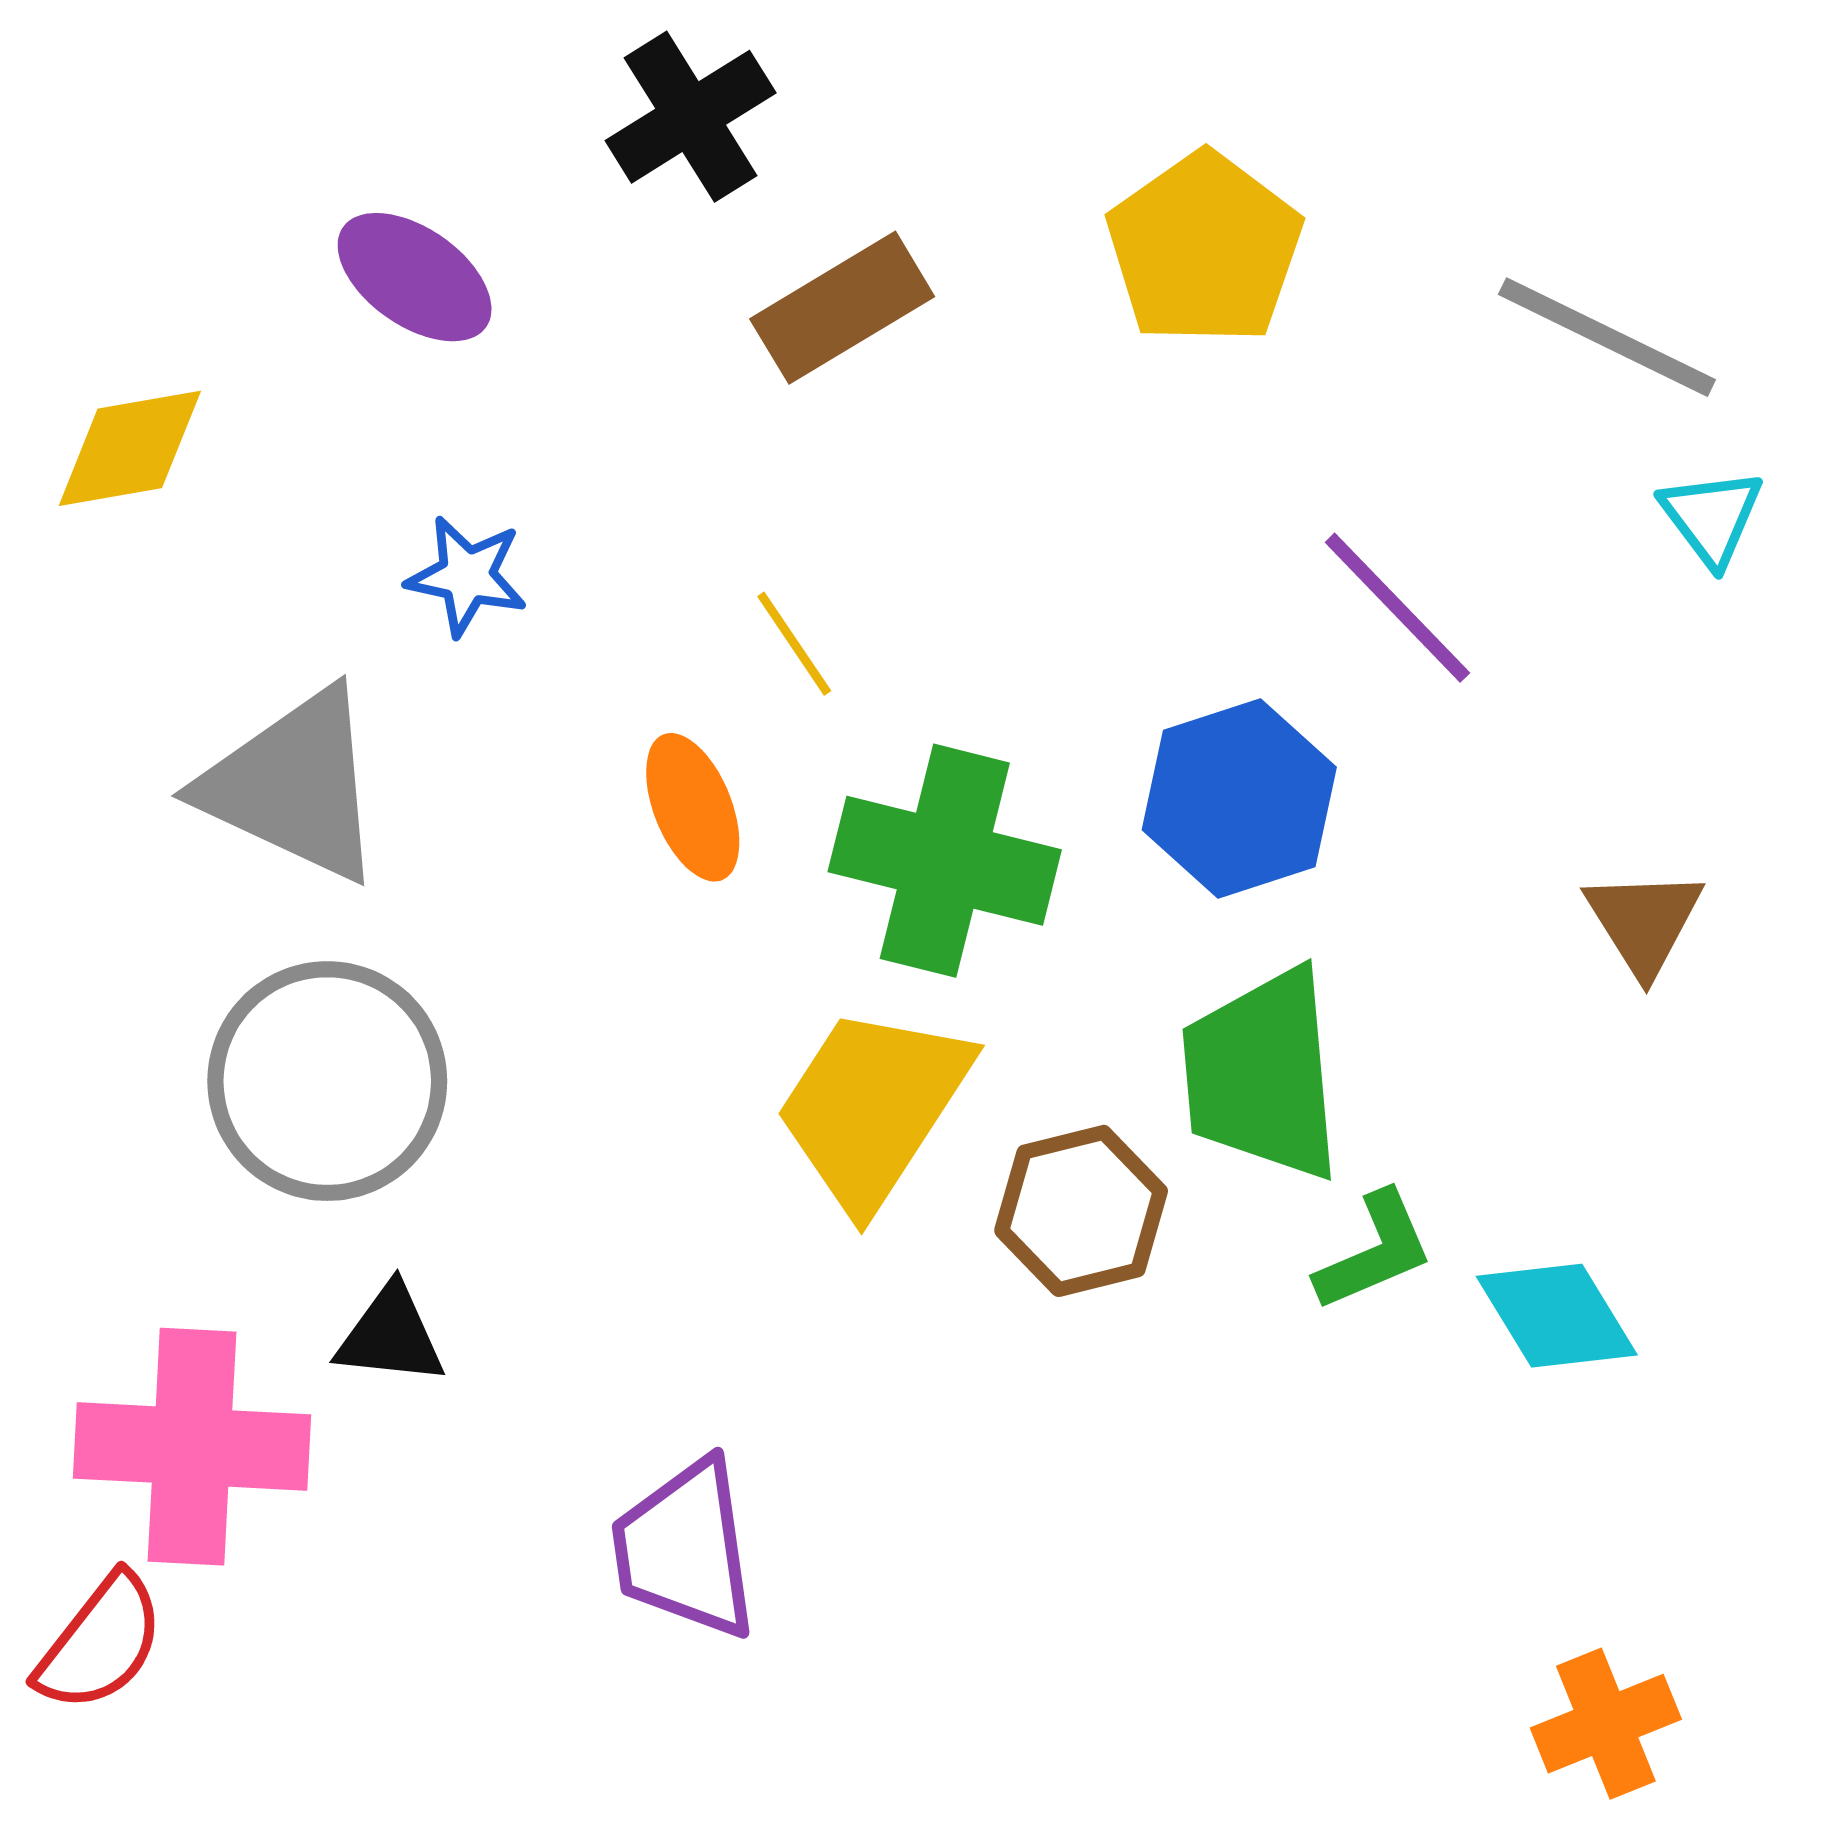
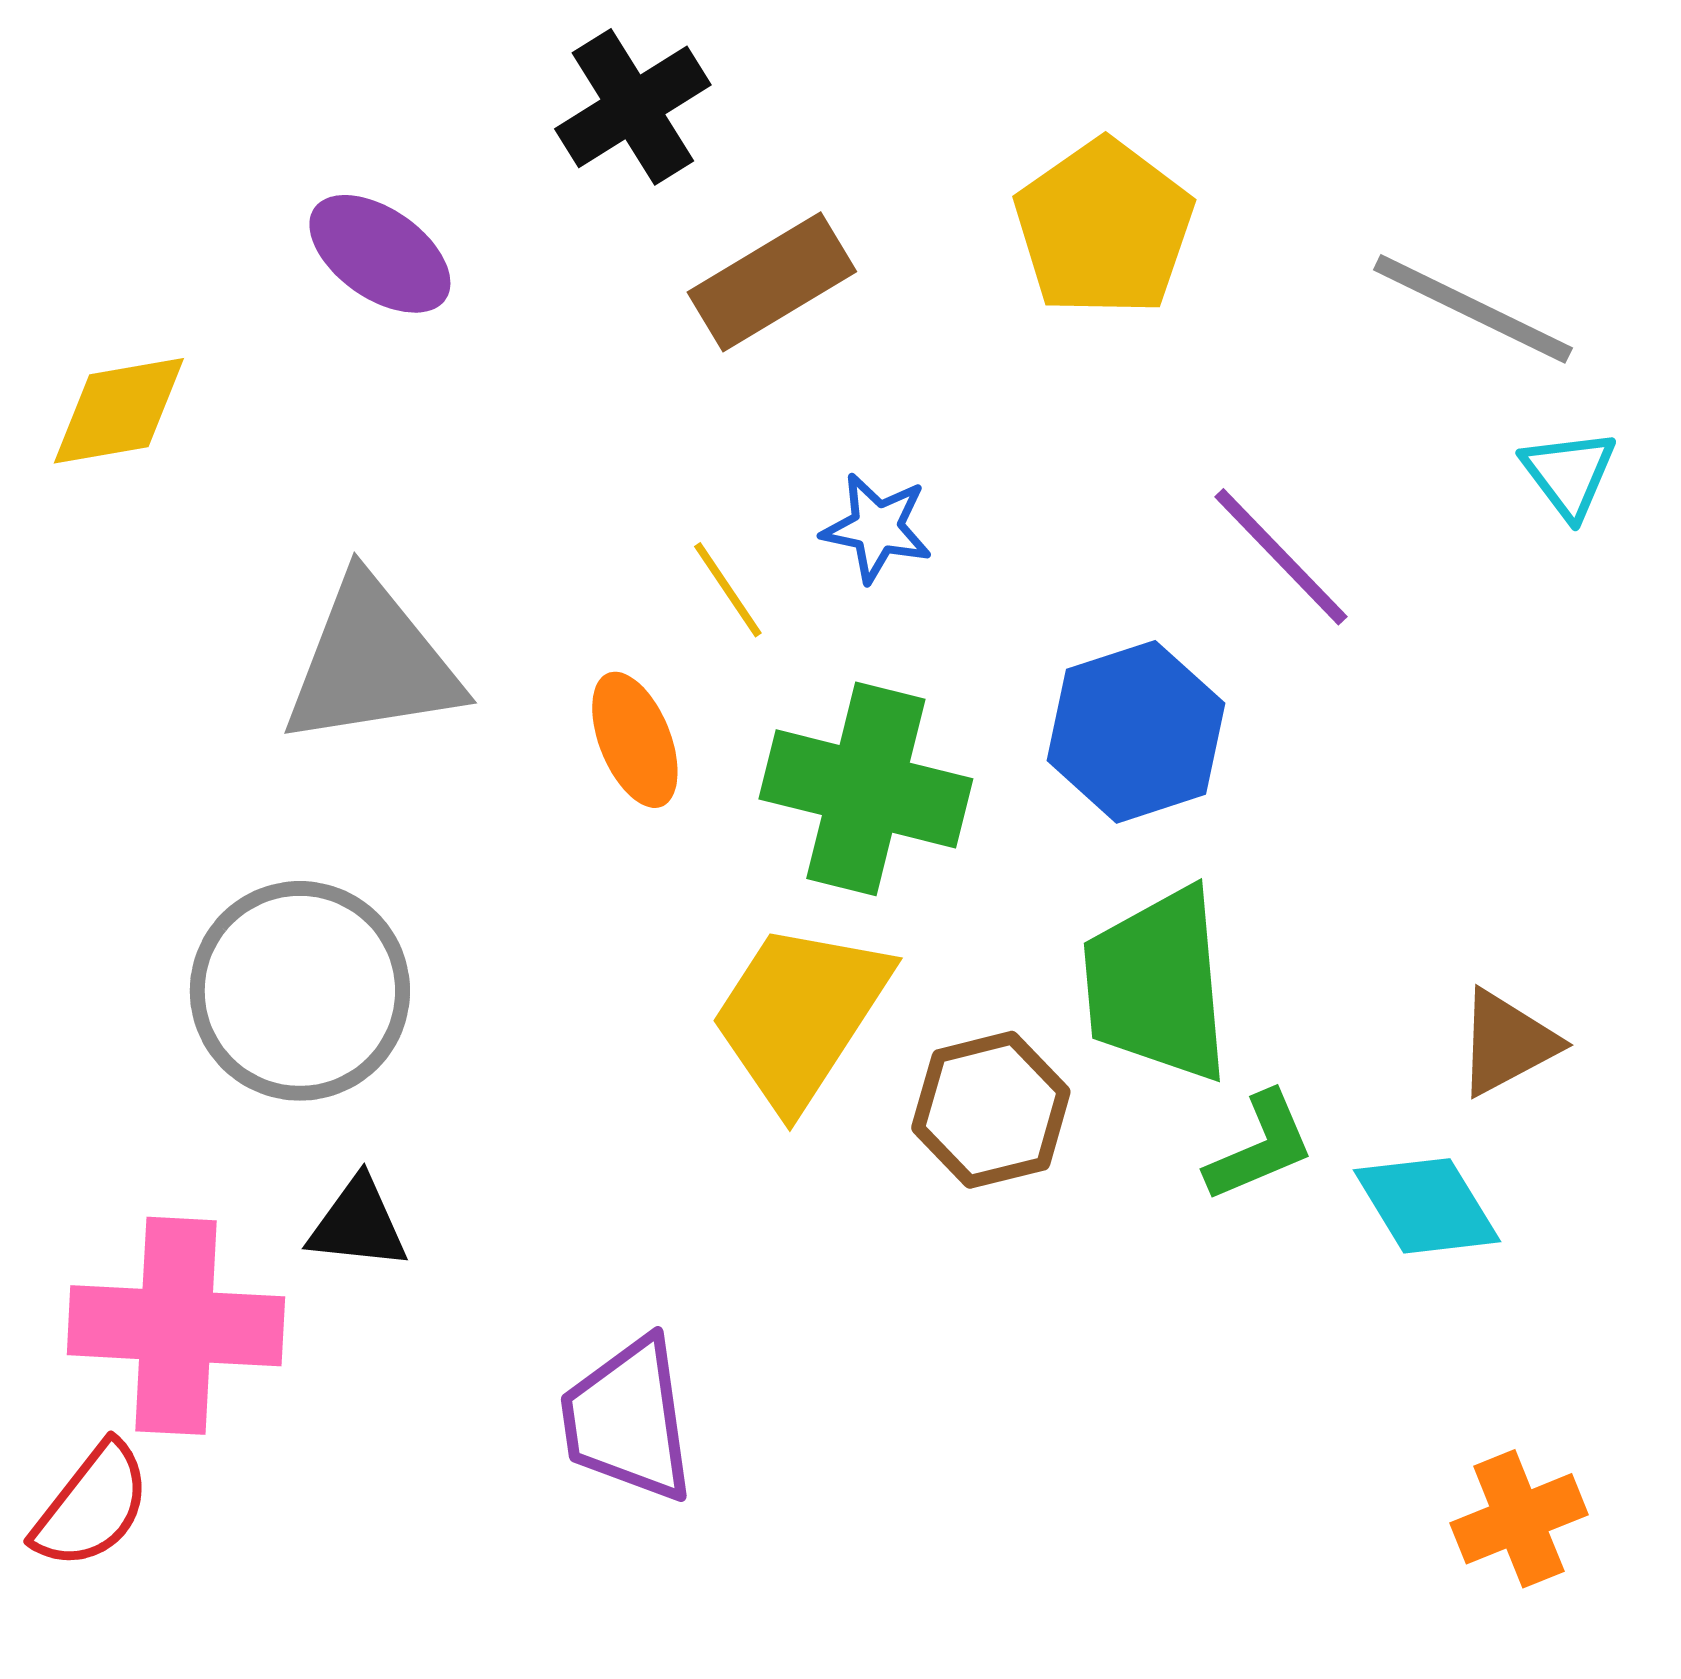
blue star: (467, 576) -> (877, 528), moved
gray triangle: (293, 785) -> (372, 663), moved, turned -34
brown triangle: (1644, 922) -> (1507, 1043), moved, turned 34
orange cross: (1606, 1724) -> (1519, 1519), moved

